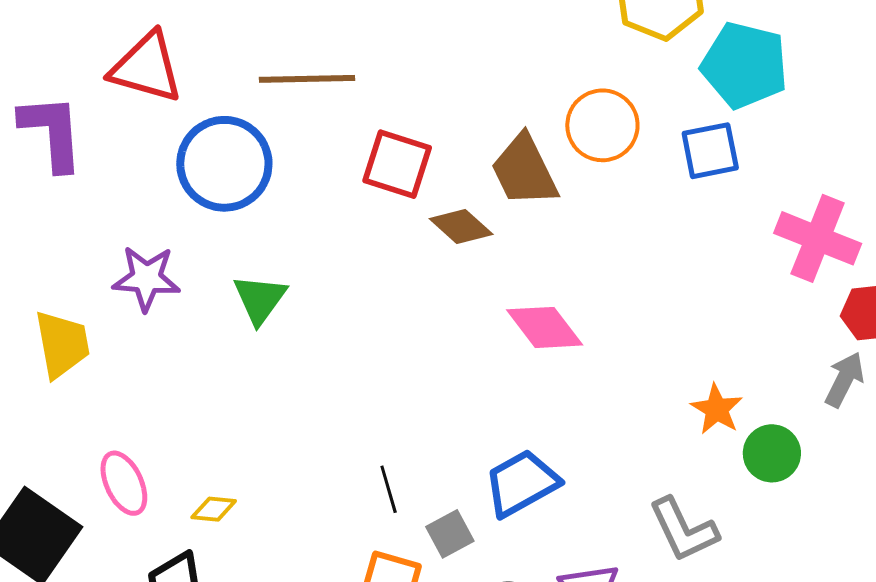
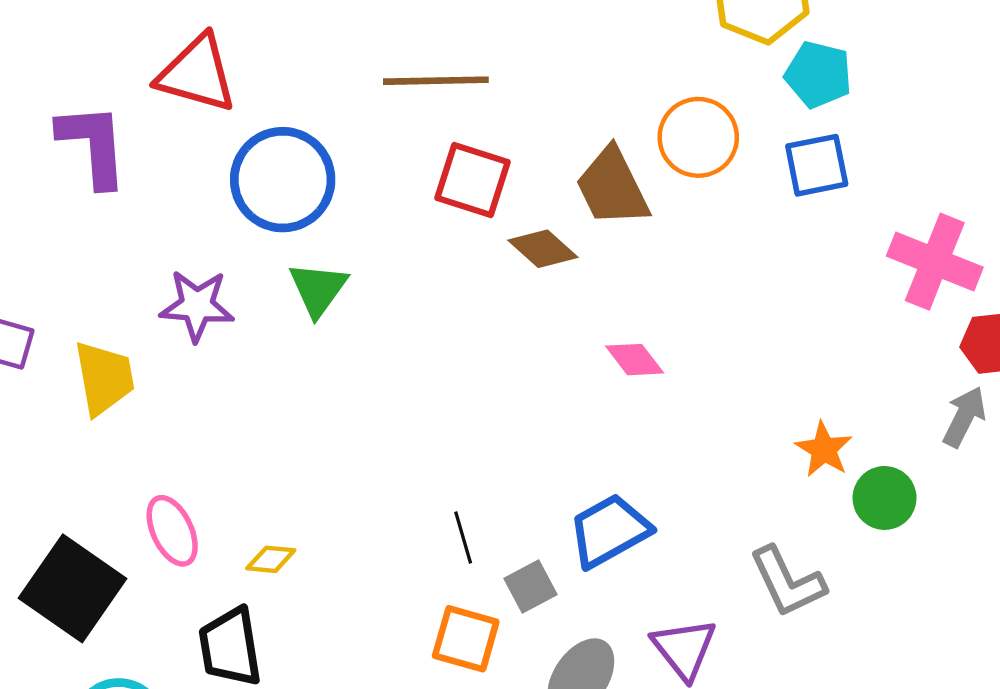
cyan pentagon: (745, 65) -> (818, 75), moved, size x0.7
brown line: (307, 79) -> (436, 81), moved
green triangle: (260, 299) -> (318, 289), moved
pink diamond: (545, 327) -> (635, 360), size x0.7

